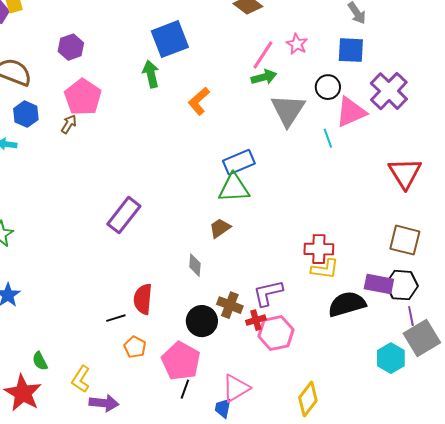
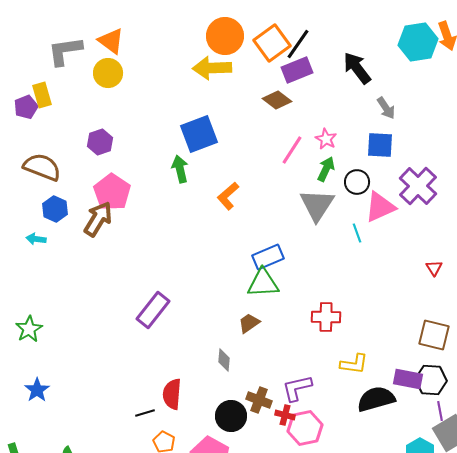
green arrow: (264, 77) -> (326, 169), moved, turned -50
brown arrow: (69, 124) -> (98, 219), size x1.8
red triangle: (405, 173) -> (434, 268), size x0.5
red cross: (319, 249) -> (326, 317), moved
red cross: (256, 320) -> (285, 415), turned 30

